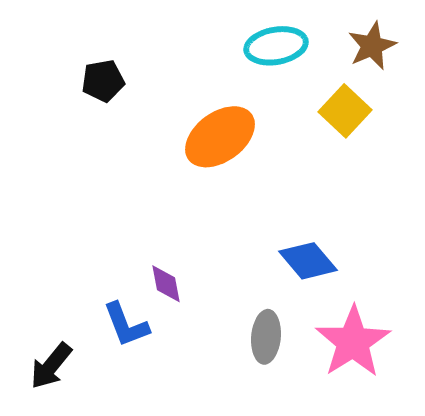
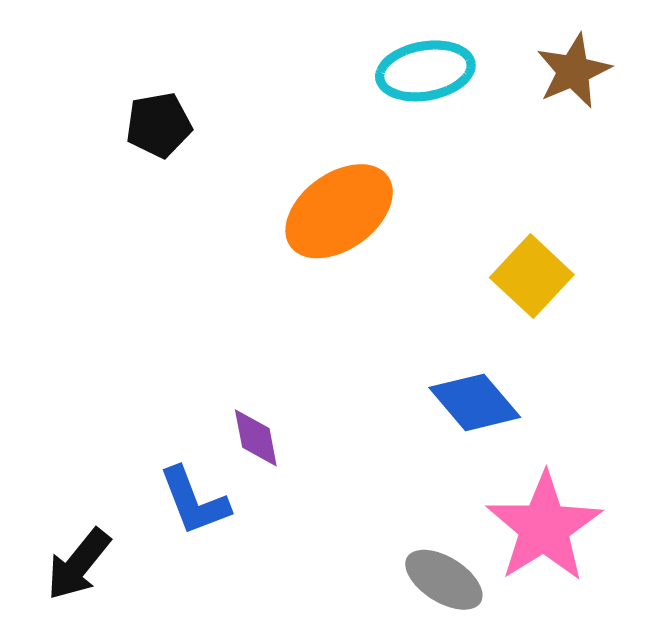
yellow square: (345, 111) -> (532, 276), moved
gray ellipse: (266, 337) -> (444, 580), moved, turned -63

